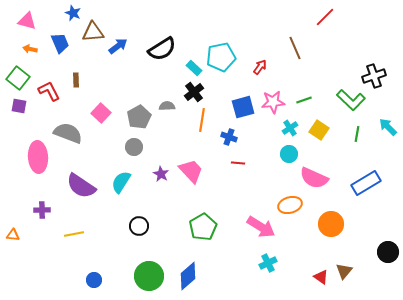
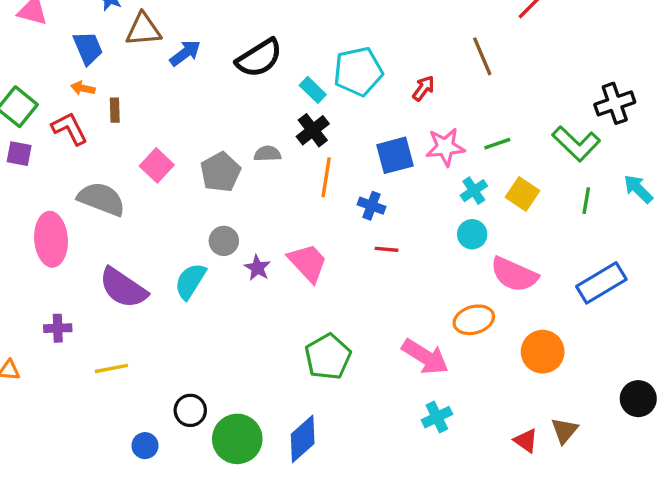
orange arrow: (30, 49) -> (83, 88), moved
gray circle: (134, 147) -> (224, 241), moved
black circle: (139, 226) -> (190, 410), moved

